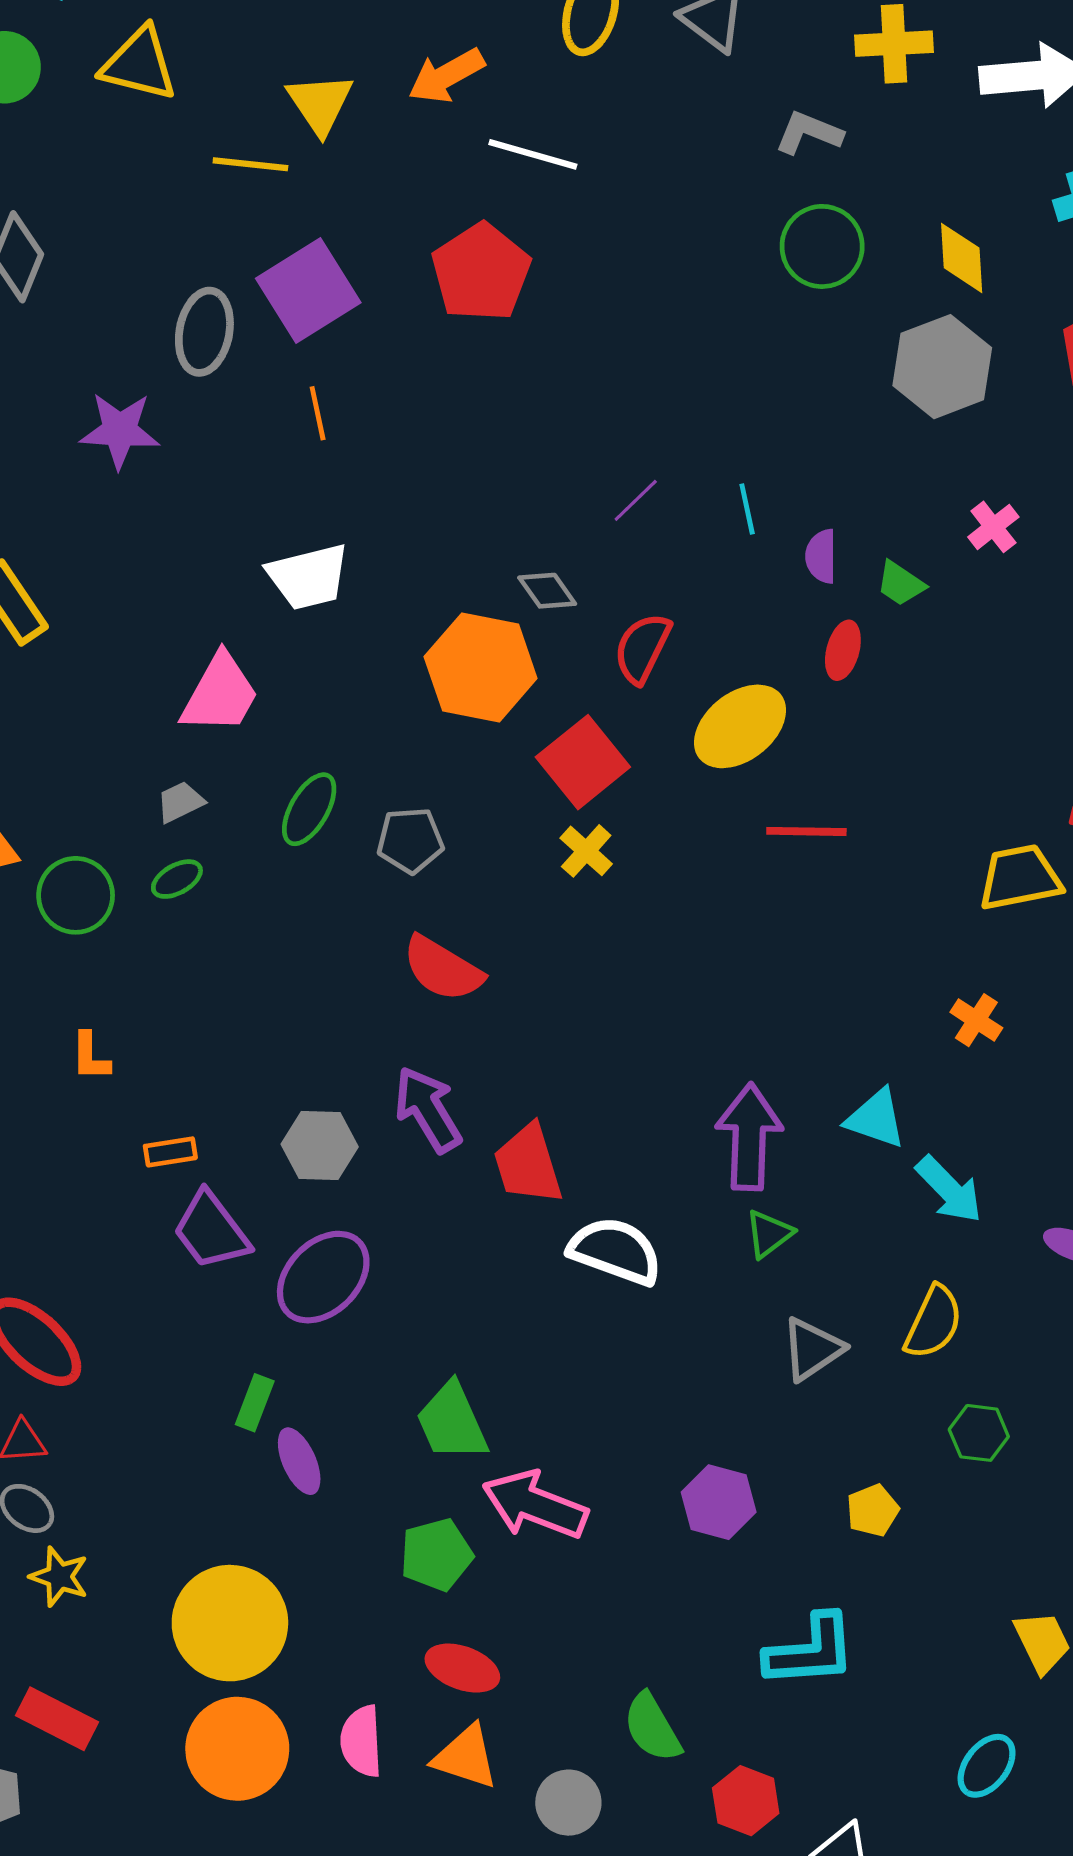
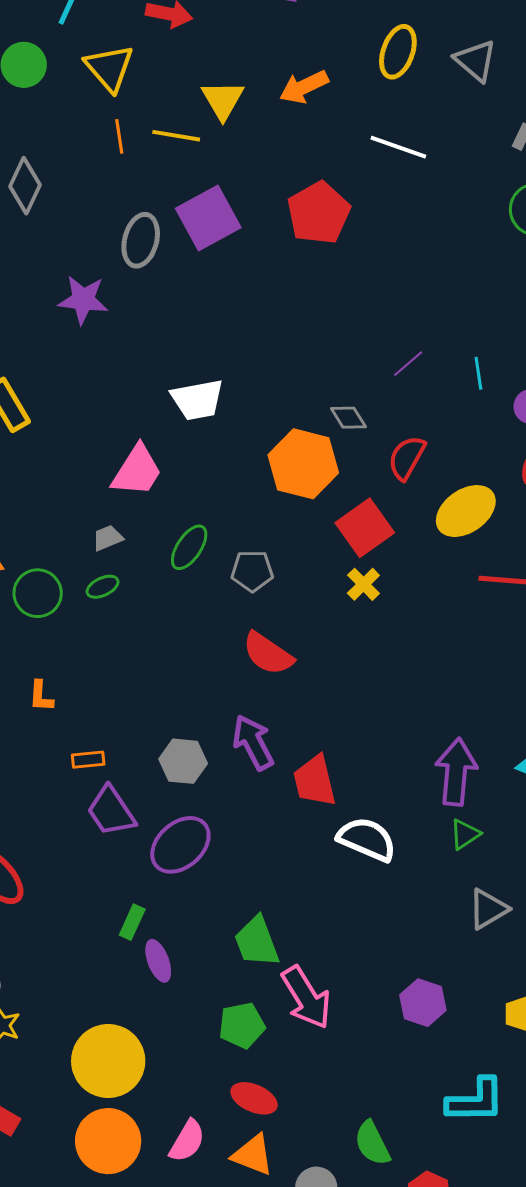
yellow triangle: (139, 64) -> (109, 68), turned 32
white line: (533, 154) -> (398, 147), moved
orange line: (318, 413) -> (119, 136), moved
pink arrow: (535, 1505) -> (306, 997), turned -146
pink semicircle: (361, 1741) -> (187, 1141), turned -150

